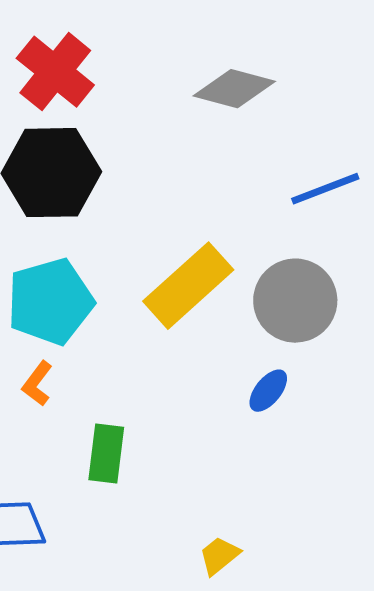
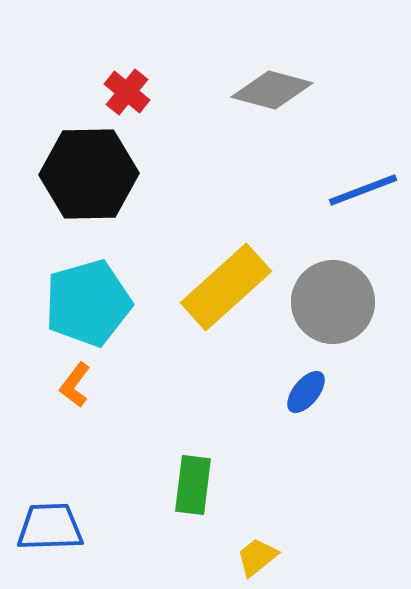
red cross: (55, 72) -> (127, 92), moved, size x0.6
green rectangle: (106, 454) -> (193, 485), moved

